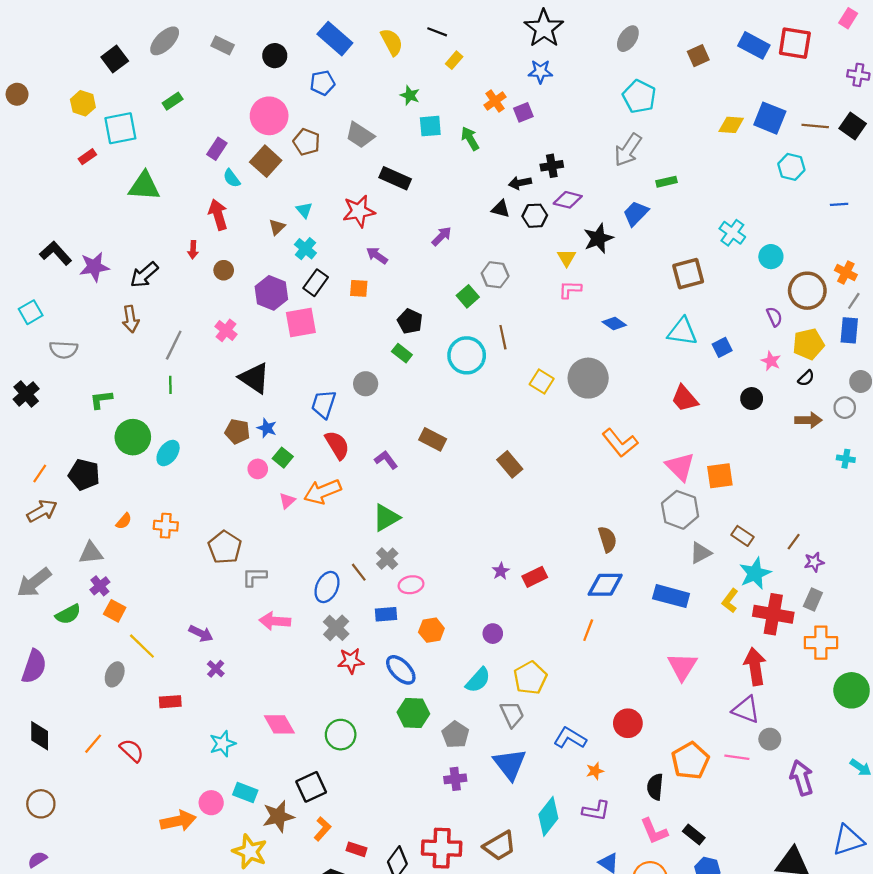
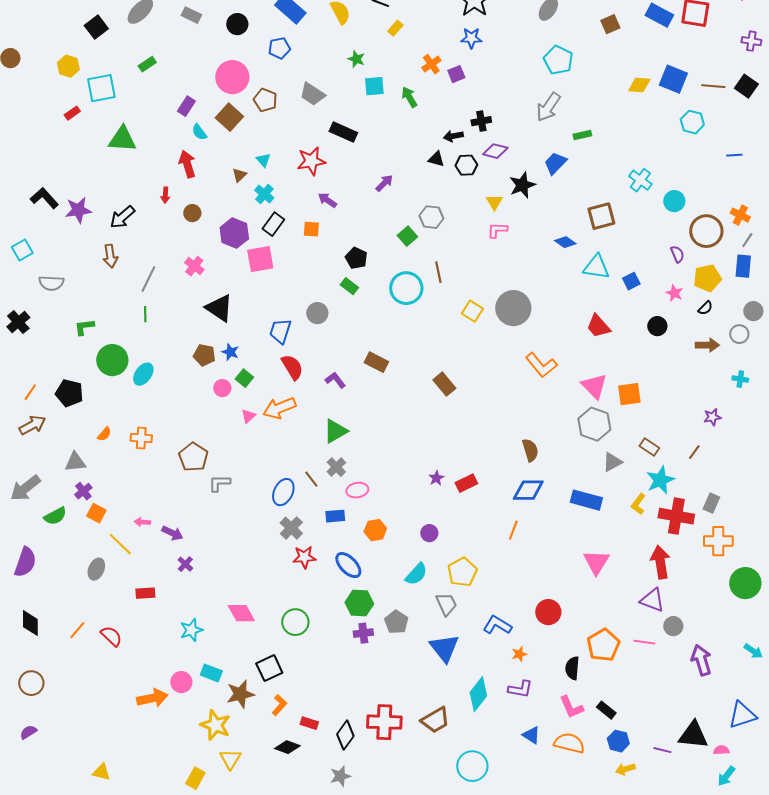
blue diamond: (614, 324) -> (565, 242), moved
purple star: (814, 562) -> (712, 417), moved
pink arrow: (275, 621) -> (142, 522), moved, size x0.6
purple cross: (455, 779) -> (363, 633), moved

